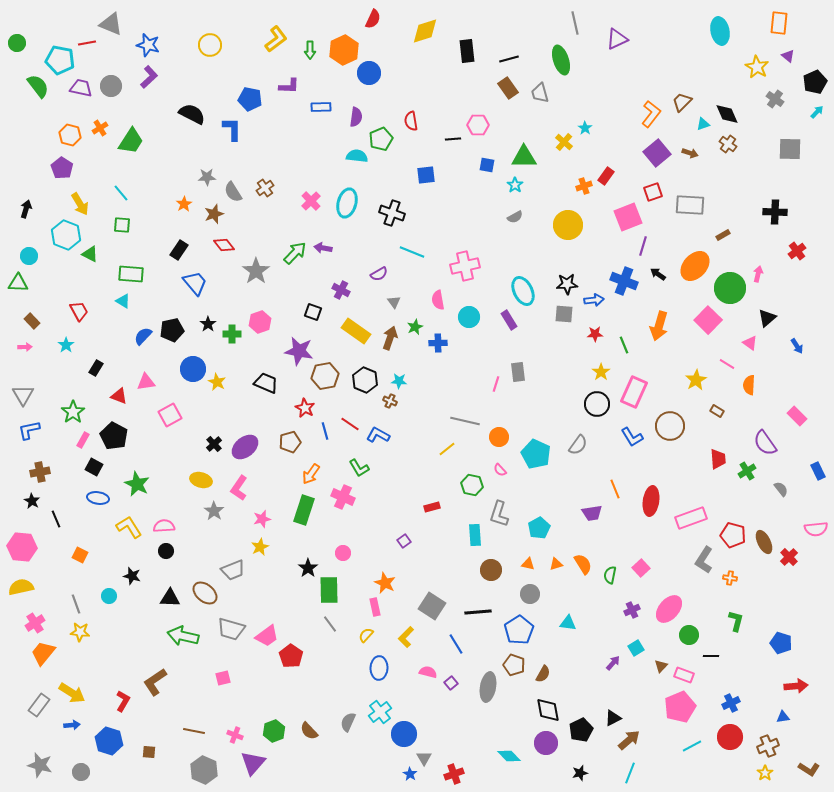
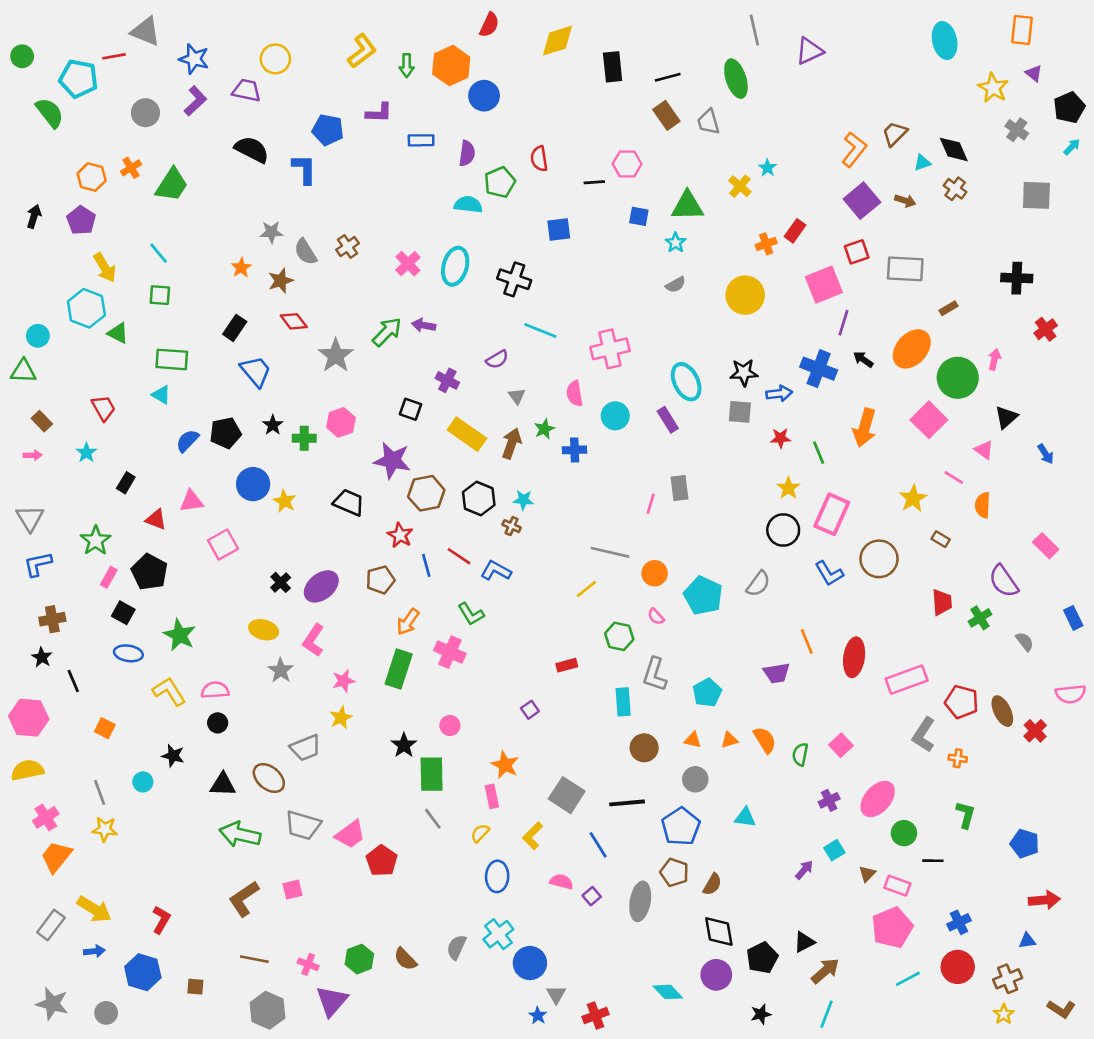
purple trapezoid: (81, 88) -> (247, 90), moved
black arrow: (26, 209) -> (34, 216), moved
brown L-shape: (155, 682) -> (244, 899), moved

